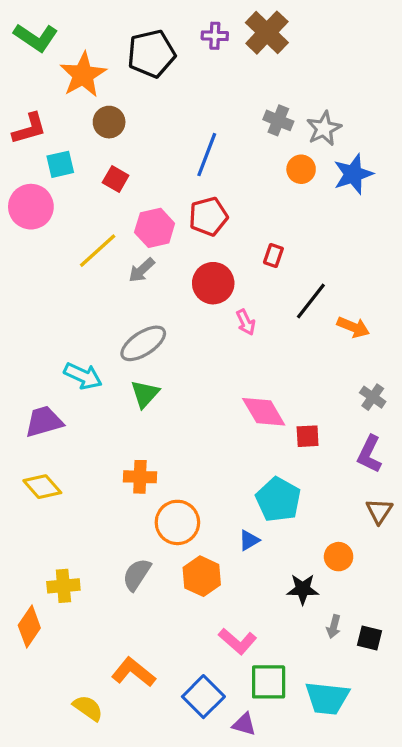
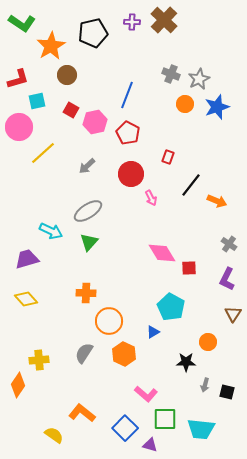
red pentagon: (208, 216) -> (128, 133), turned -30
pink hexagon: (155, 228) -> (95, 122), moved
yellow line: (98, 251) -> (43, 153), moved

